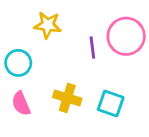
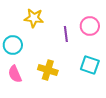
pink circle: (126, 36) -> (90, 26), size x0.7
cyan square: (111, 104) -> (90, 65), moved

